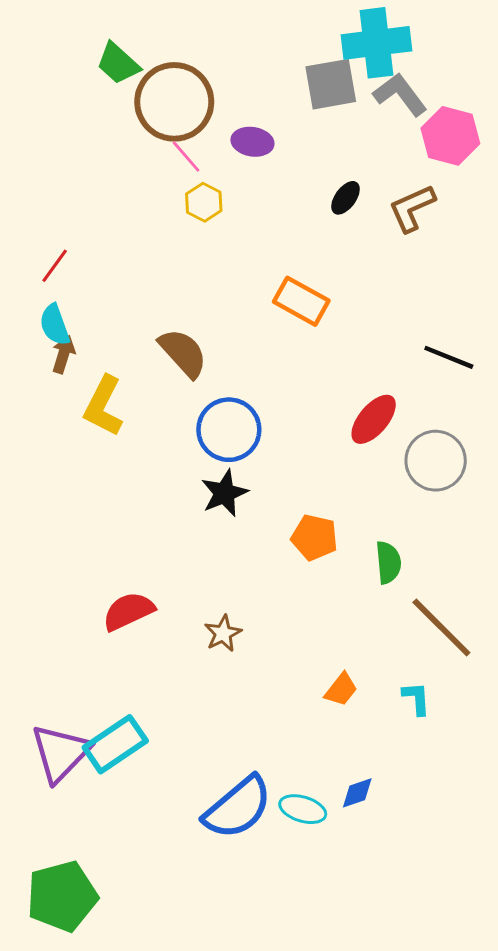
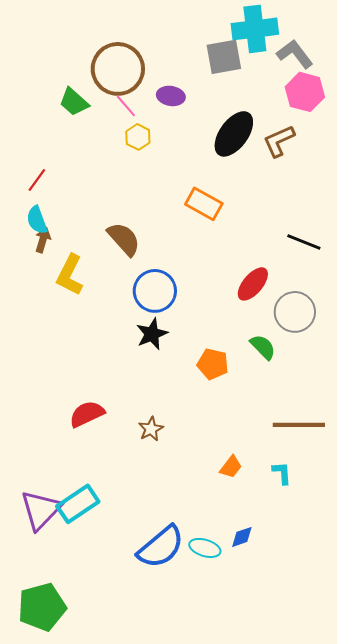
green trapezoid: (118, 63) -> (74, 102), moved
gray L-shape: (400, 94) -> (295, 54), moved
black ellipse: (346, 198) -> (234, 134), size x2.0
green semicircle: (388, 563) -> (263, 347), moved, turned -40
brown line: (441, 628) -> (299, 425), turned -45

